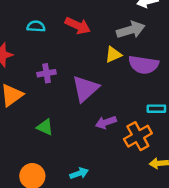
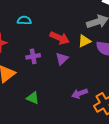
red arrow: (78, 26) -> (60, 38), moved
purple triangle: (85, 89) -> (62, 59), moved, size x0.6

